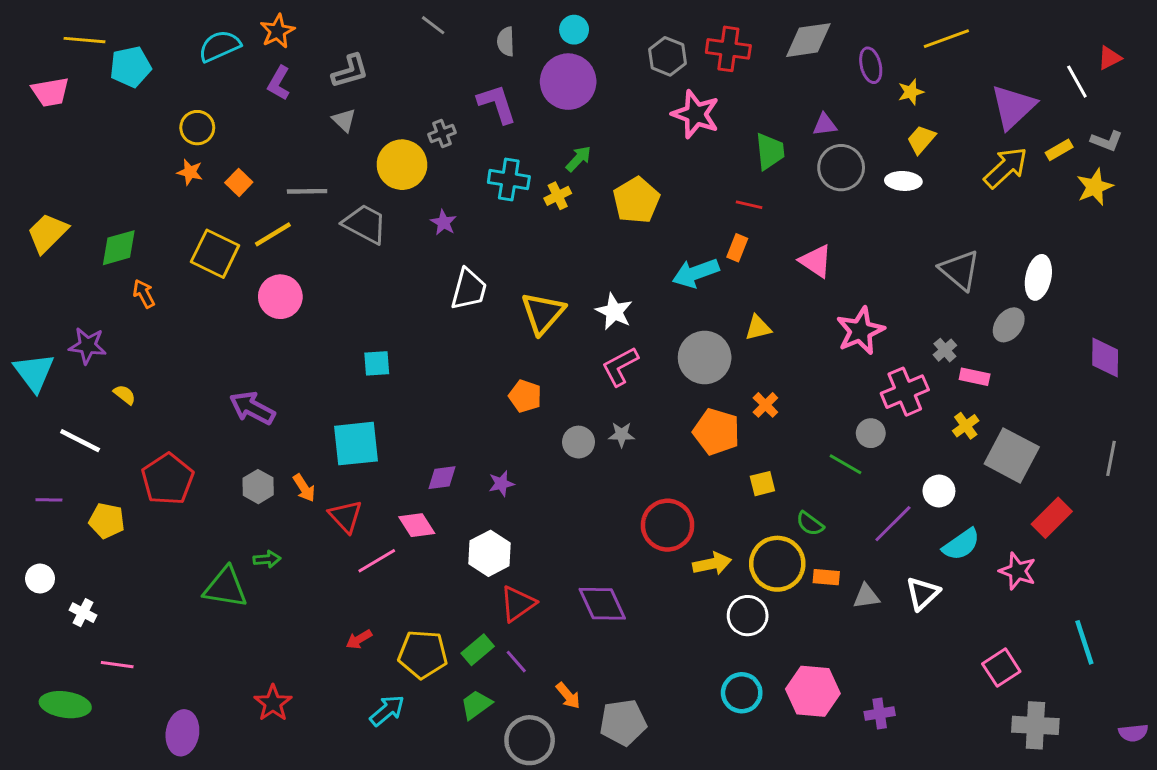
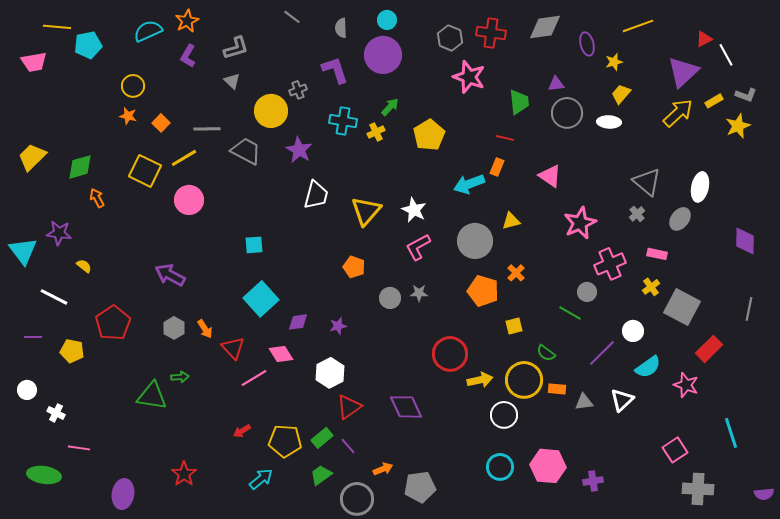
red triangle: (1110, 58) -> (704, 39), moved
purple star: (444, 223) -> (299, 150), size x1.5
gray cross: (945, 350) -> (637, 214), moved
cyan square: (356, 444) -> (261, 299), moved, turned -36
orange arrow: (568, 696) -> (383, 469), turned -72

